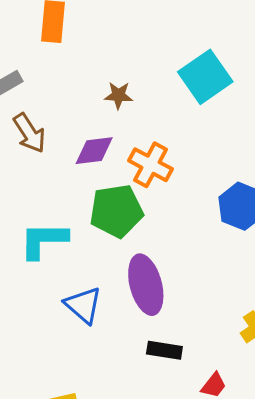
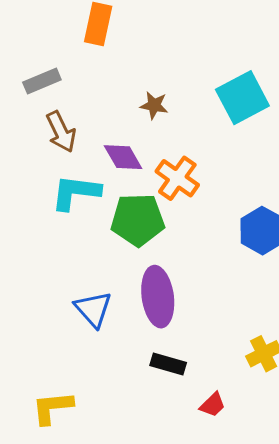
purple diamond: (94, 151) -> (123, 157), turned 60
cyan L-shape: (44, 240) -> (76, 192), moved

